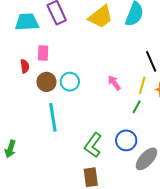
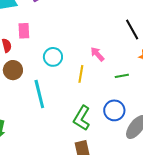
brown circle: (47, 82) -> (13, 70), moved
yellow line: (142, 85) -> (81, 74), moved
green line: (137, 107) -> (122, 76), turned 56

